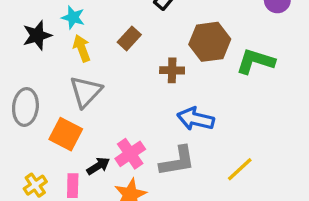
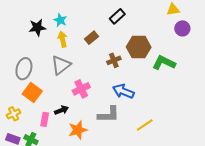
brown cross: (172, 70) -> (114, 60), turned -32
orange square: (66, 134) -> (32, 93), moved
pink cross: (130, 154) -> (81, 89), moved
yellow cross: (35, 185) -> (14, 114), moved

